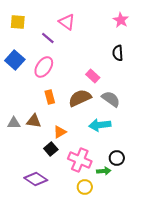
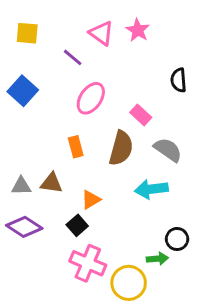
pink star: (121, 20) -> (138, 30), moved
pink ellipse: (44, 67) -> (91, 98), moved
brown semicircle: (80, 98) -> (121, 148), turned 130
pink cross: (80, 160) -> (88, 263), moved
purple diamond: (36, 179) -> (24, 227), moved
yellow circle: (85, 187) -> (129, 283), size x1.5

